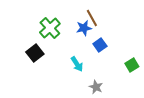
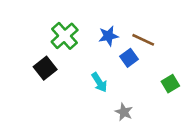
brown line: (92, 18) -> (143, 40), moved, turned -36

